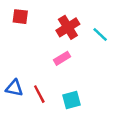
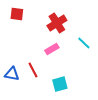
cyan line: (100, 34) -> (84, 43), moved
red line: (39, 94) -> (33, 70), moved

